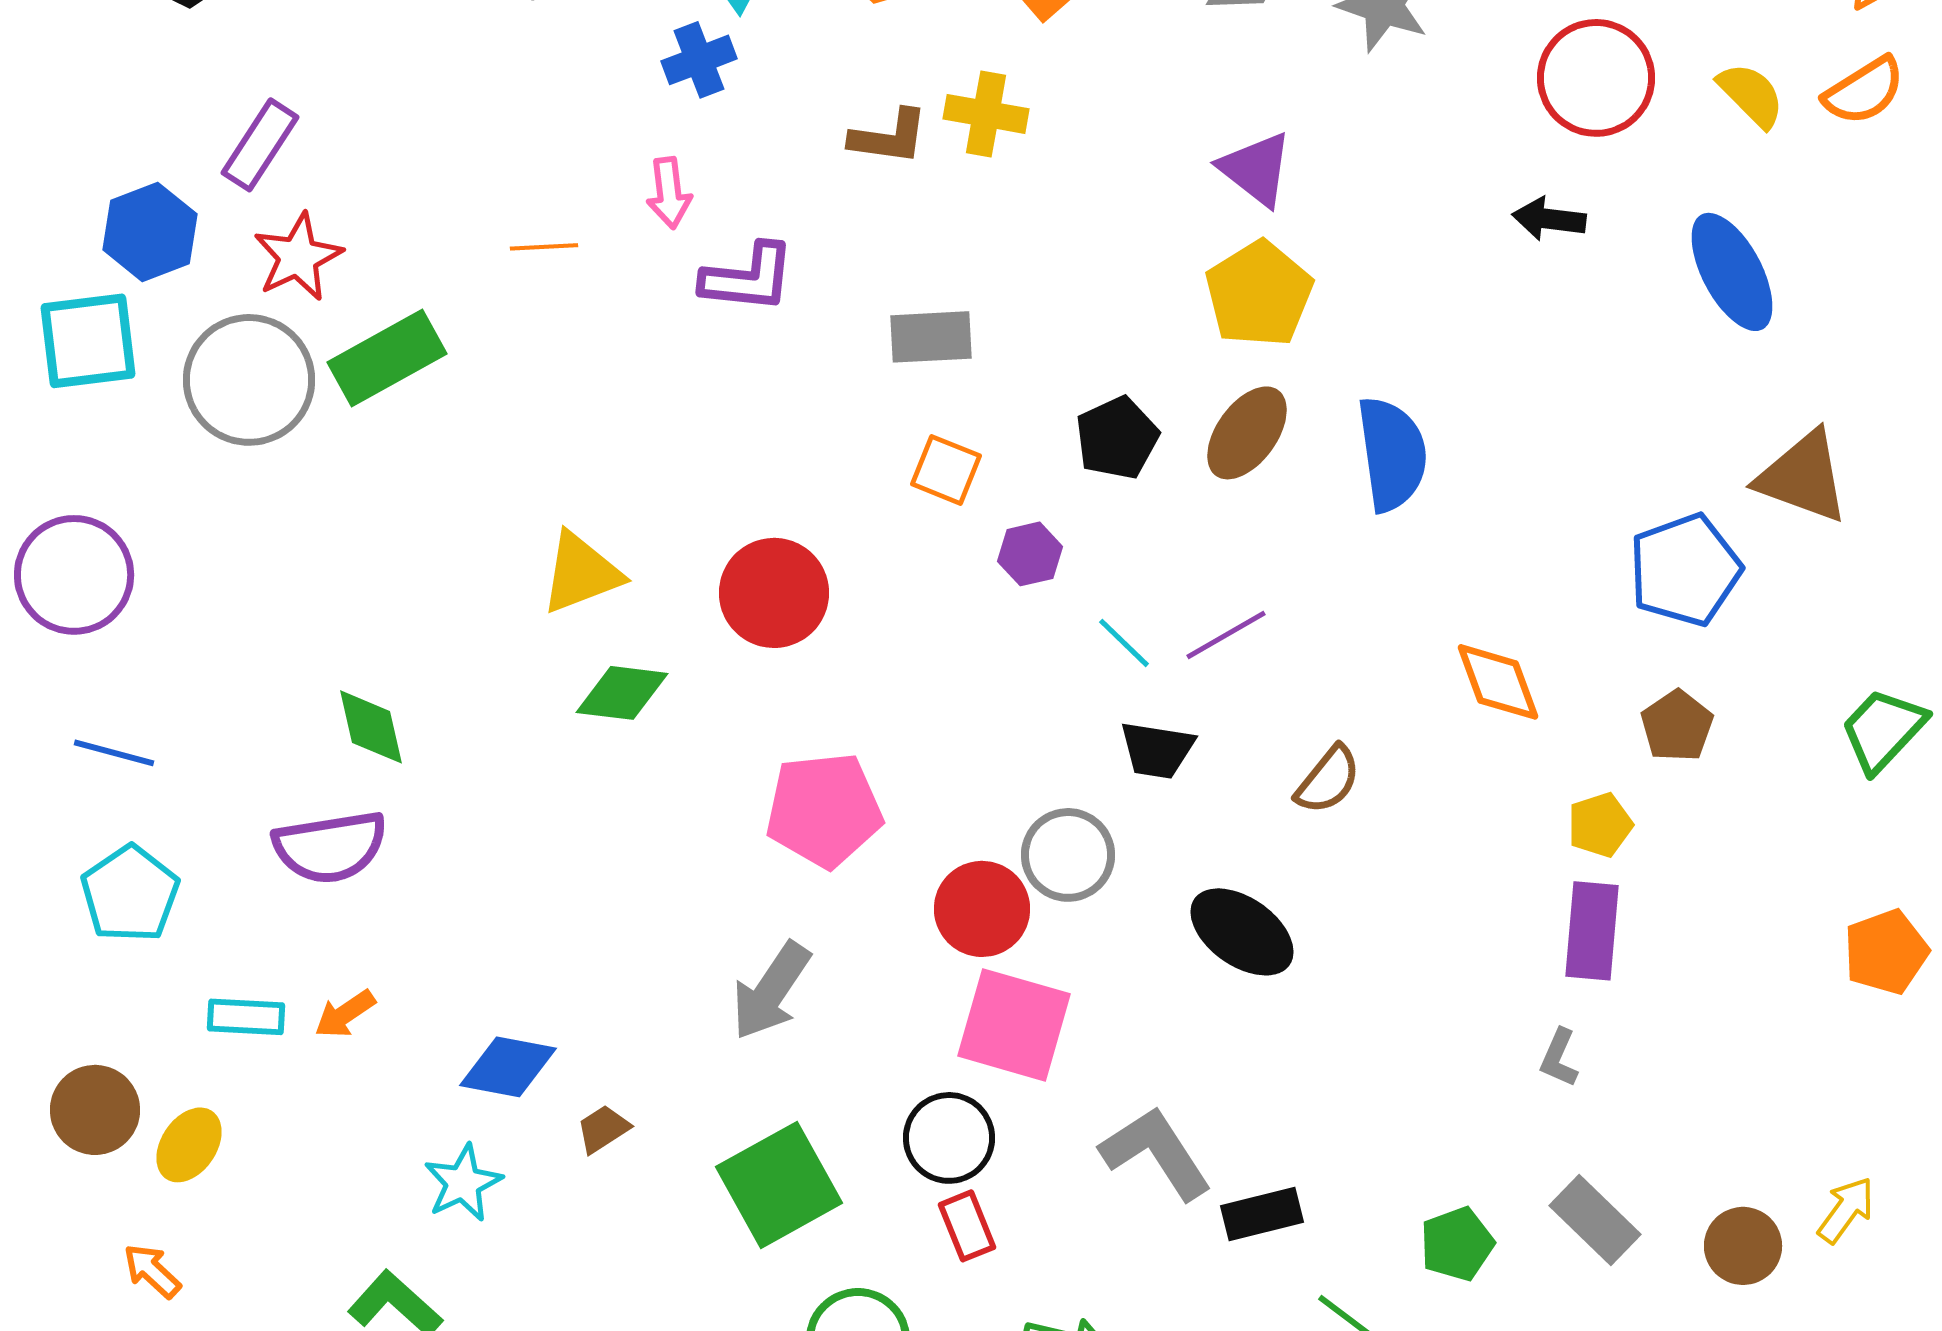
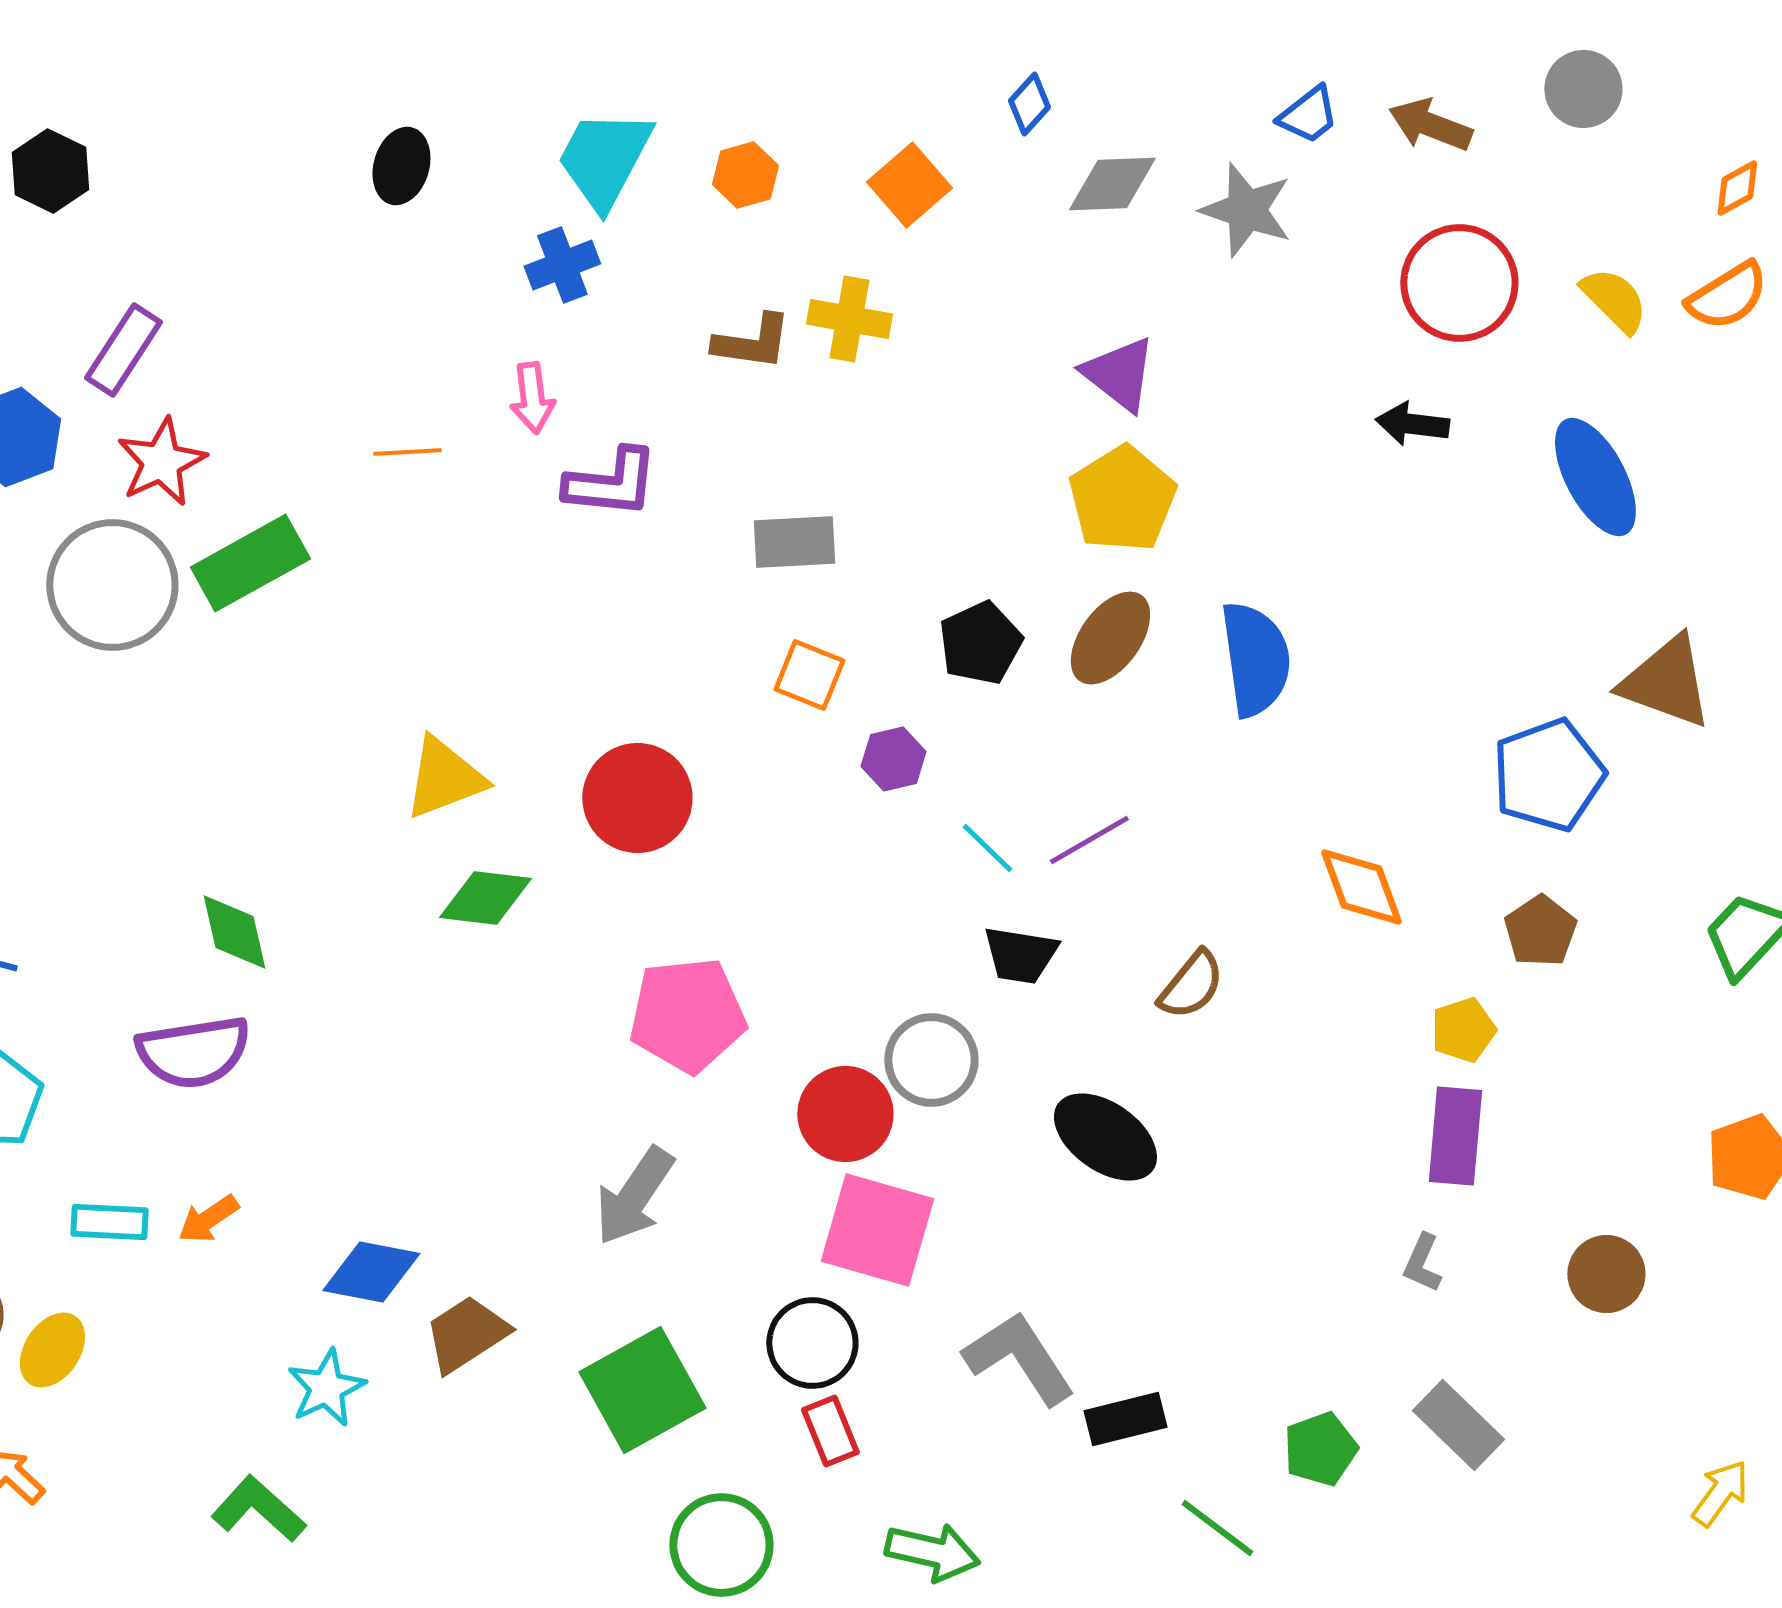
brown trapezoid: (603, 1129) -> (466, 1334), size x1.6
yellow arrow: (1846, 1210) -> (1720, 1493), moved
brown circle: (1743, 1246) -> (1606, 1274), moved

